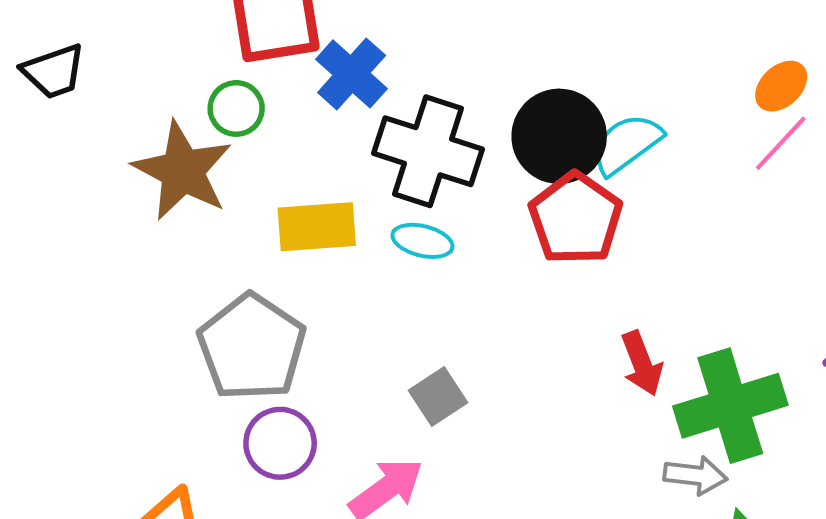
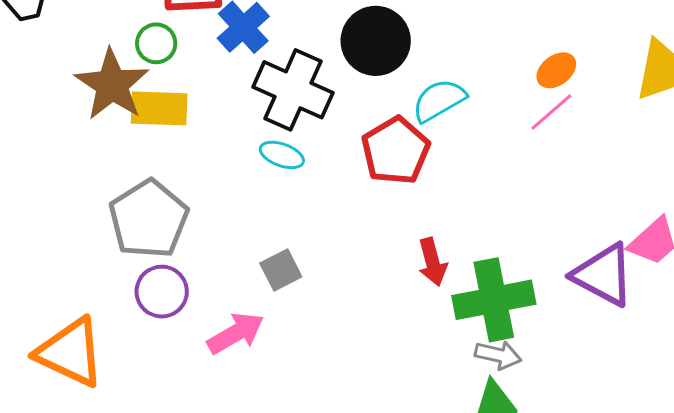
black circle: (559, 136) -> (376, 41), moved
yellow rectangle: (317, 227) -> (159, 108), moved
gray arrow: (695, 475) -> (498, 355), moved

